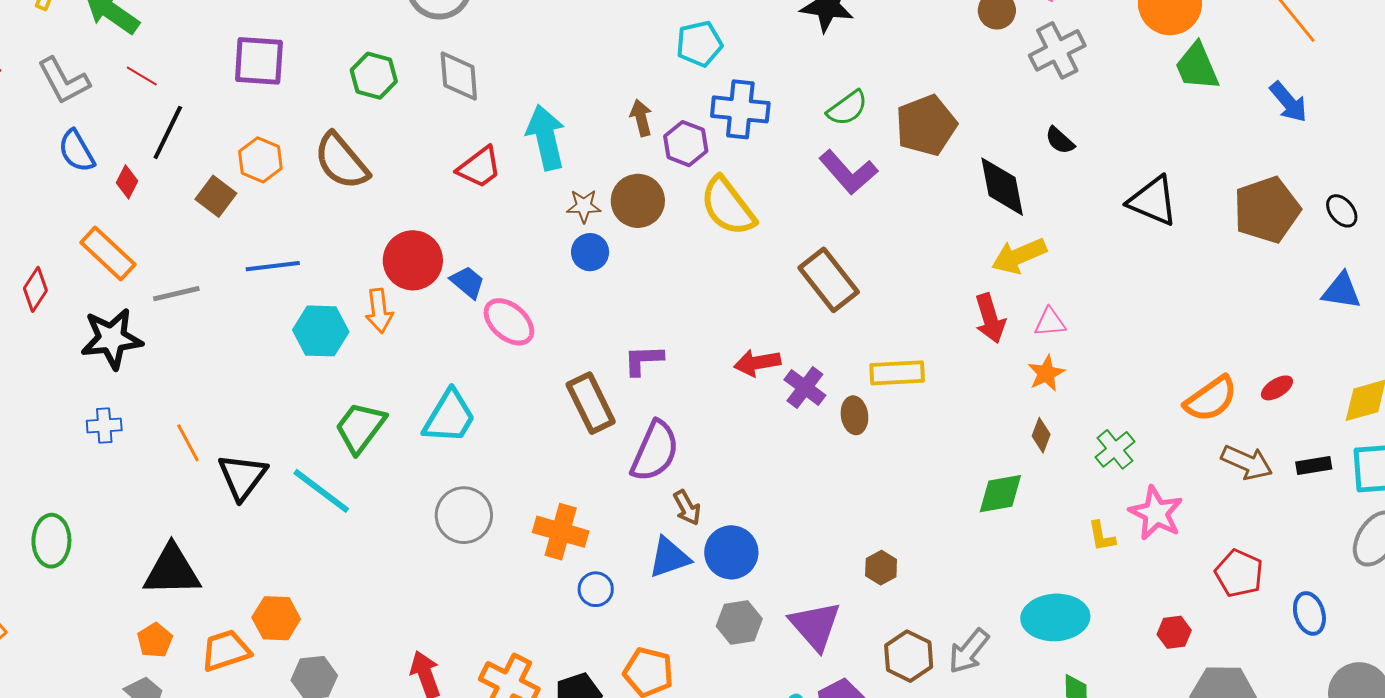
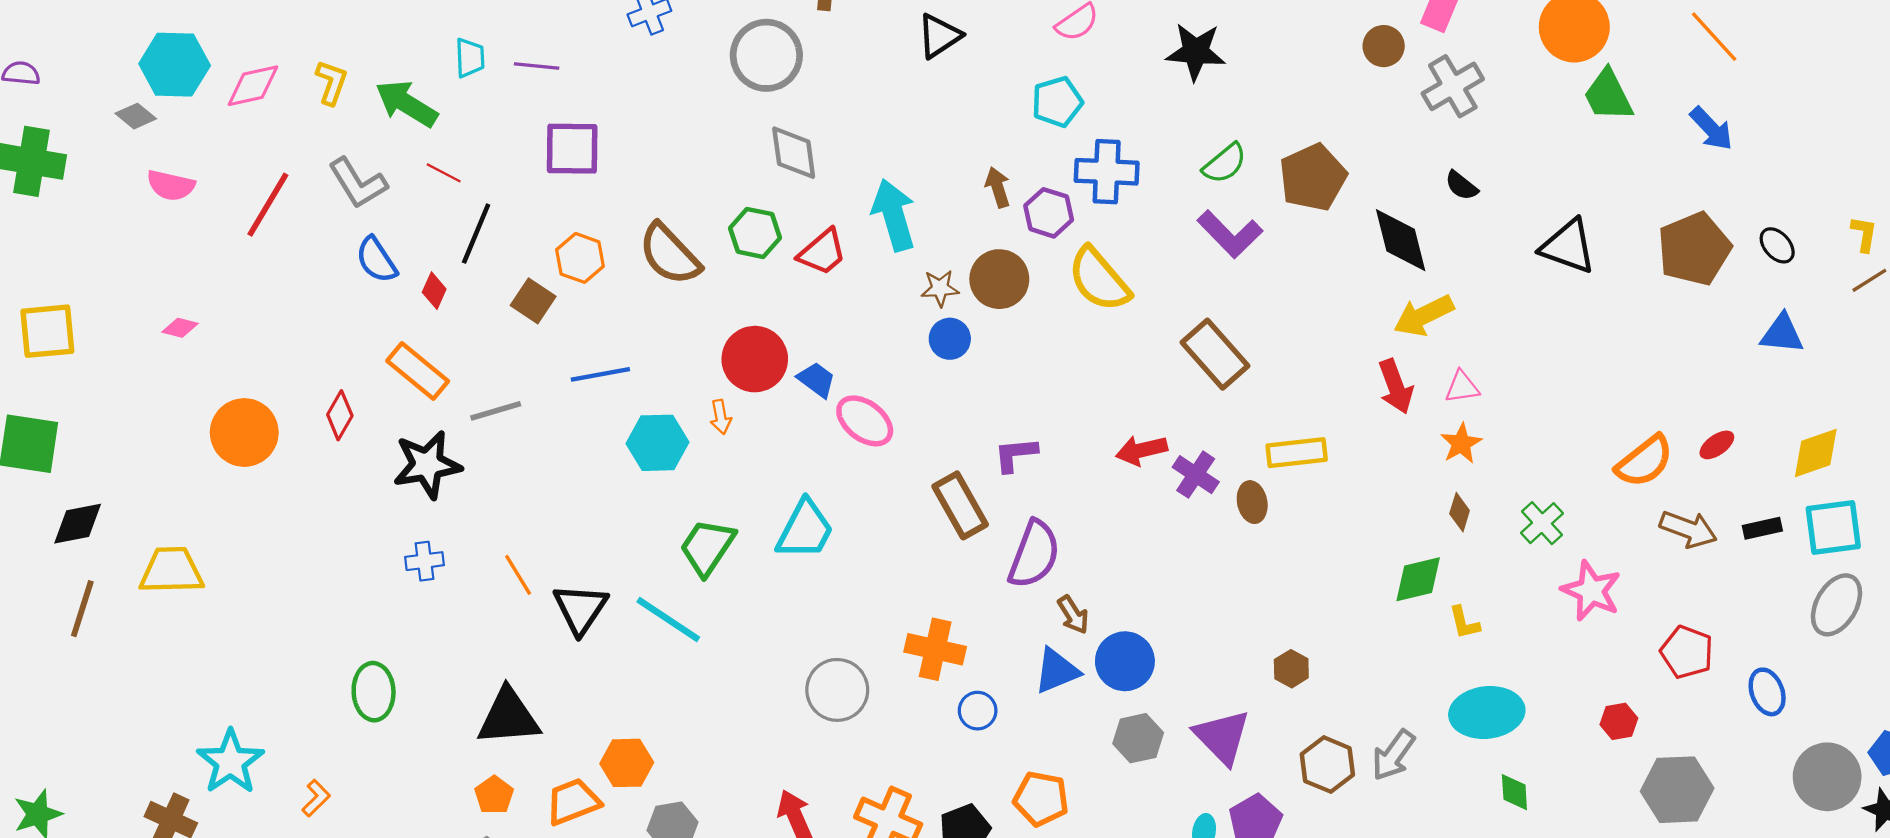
green hexagon: (374, 76) -> (755, 233), moved
orange arrow: (379, 311) -> (721, 417), size x0.7
gray circle: (464, 515) -> (837, 690), moved
yellow L-shape: (1102, 536) -> (1464, 623), moved

